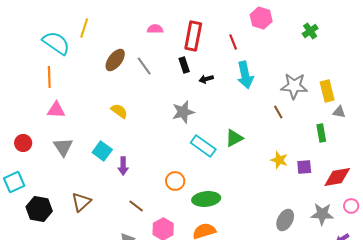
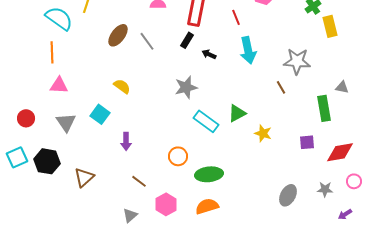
black rectangle: (184, 65) -> (187, 40), turned 49
black arrow: (206, 79) -> (209, 54), turned 40
yellow rectangle: (327, 91) -> (330, 26), moved
green rectangle: (321, 133) -> (324, 108), size x1.4
cyan square: (102, 151) -> (100, 114), moved
yellow star: (279, 160) -> (263, 133), moved
black hexagon: (39, 209) -> (47, 161), moved
gray star: (322, 214) -> (325, 189), size x0.7

